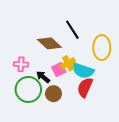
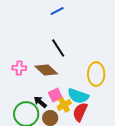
black line: (72, 30) -> (58, 48), moved
yellow cross: (68, 63) -> (64, 105), moved
pink cross: (21, 64) -> (19, 68), moved

